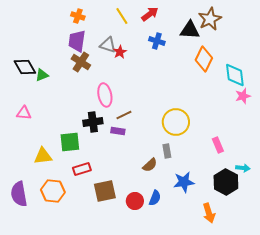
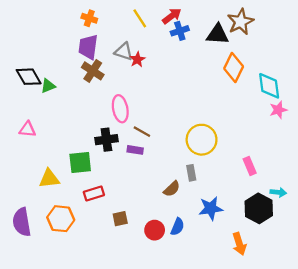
blue cross: (157, 41) -> (180, 31), moved, turned -35
brown line: (124, 115) -> (142, 132), turned 56
brown square: (105, 191) -> (120, 219), size x0.6

